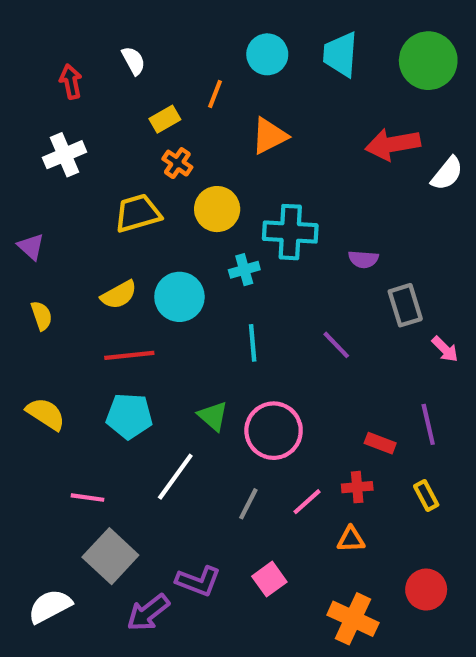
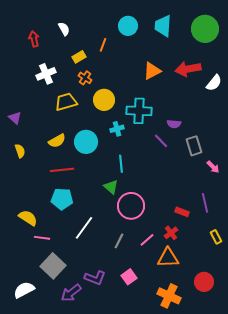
orange triangle: (269, 136) -> (152, 71), moved
white cross: (64, 155) -> (46, 74), moved
purple line: (336, 345) -> (161, 141), moved
yellow semicircle: (46, 414) -> (28, 218), moved
green triangle: (213, 416) -> (111, 187), moved
red cross: (357, 487) -> (171, 233), turned -32
yellow rectangle: (426, 495) -> (216, 237), moved
orange triangle: (351, 539) -> (168, 258), size x1.6

